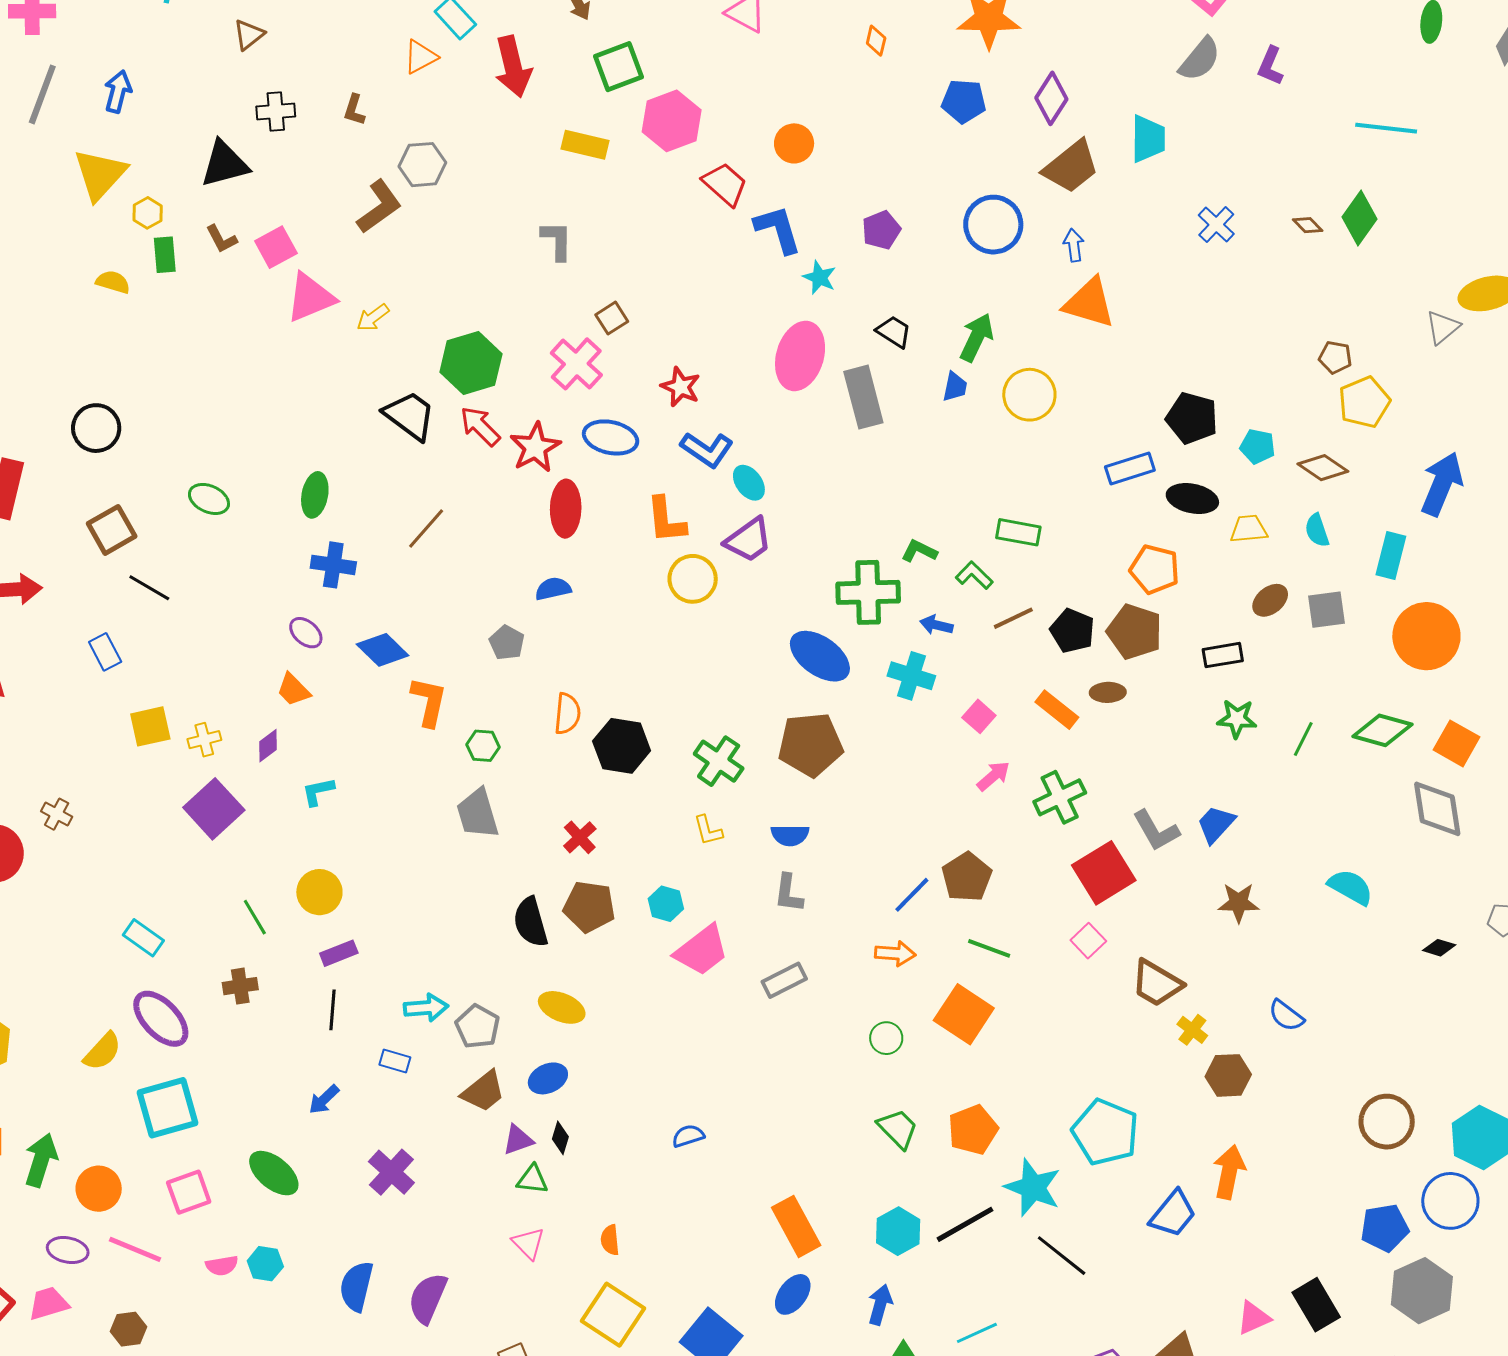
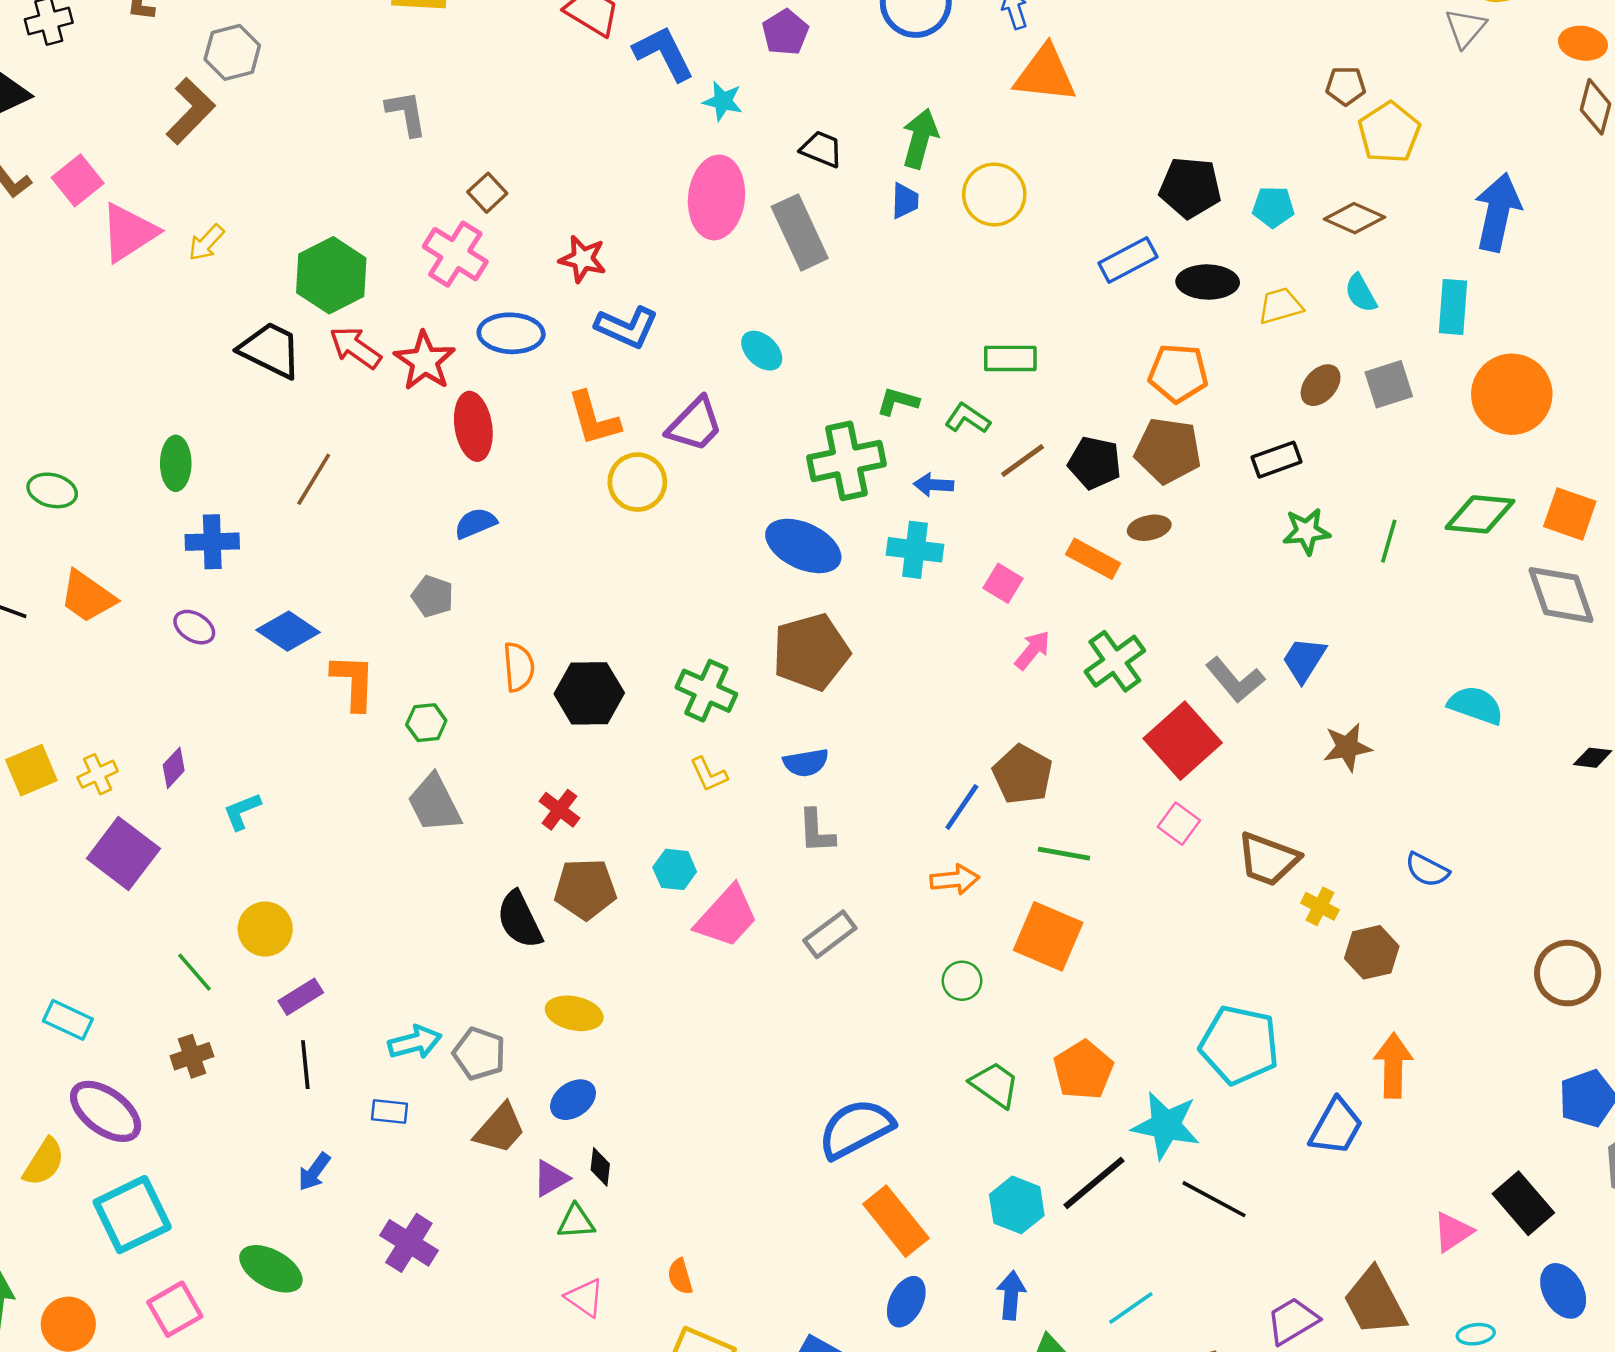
cyan ellipse: (749, 483) -> (762, 351), moved
orange trapezoid: (293, 690) -> (87, 597), moved, size x1.4
blue semicircle: (688, 1136) -> (856, 1129), moved, size x2.0

